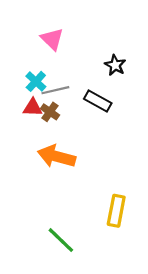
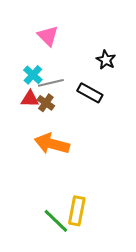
yellow rectangle: (116, 211) -> (77, 211), moved

